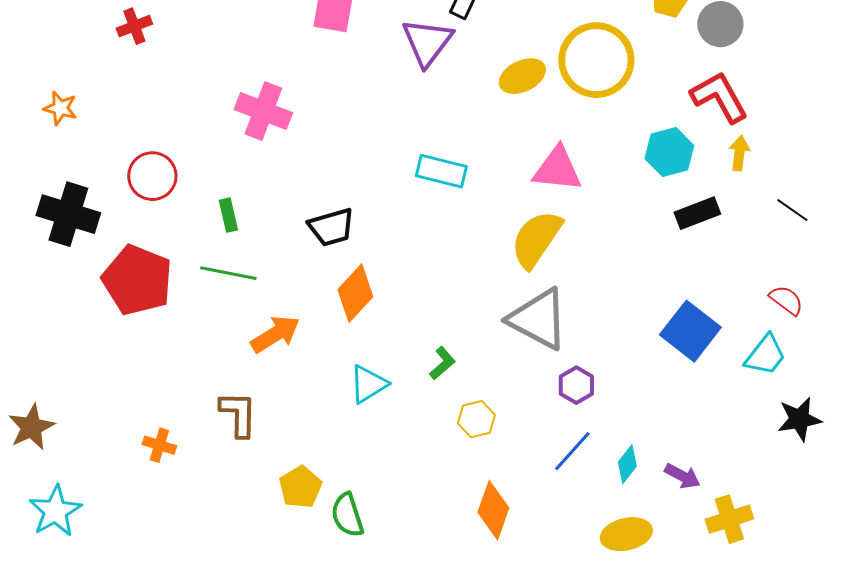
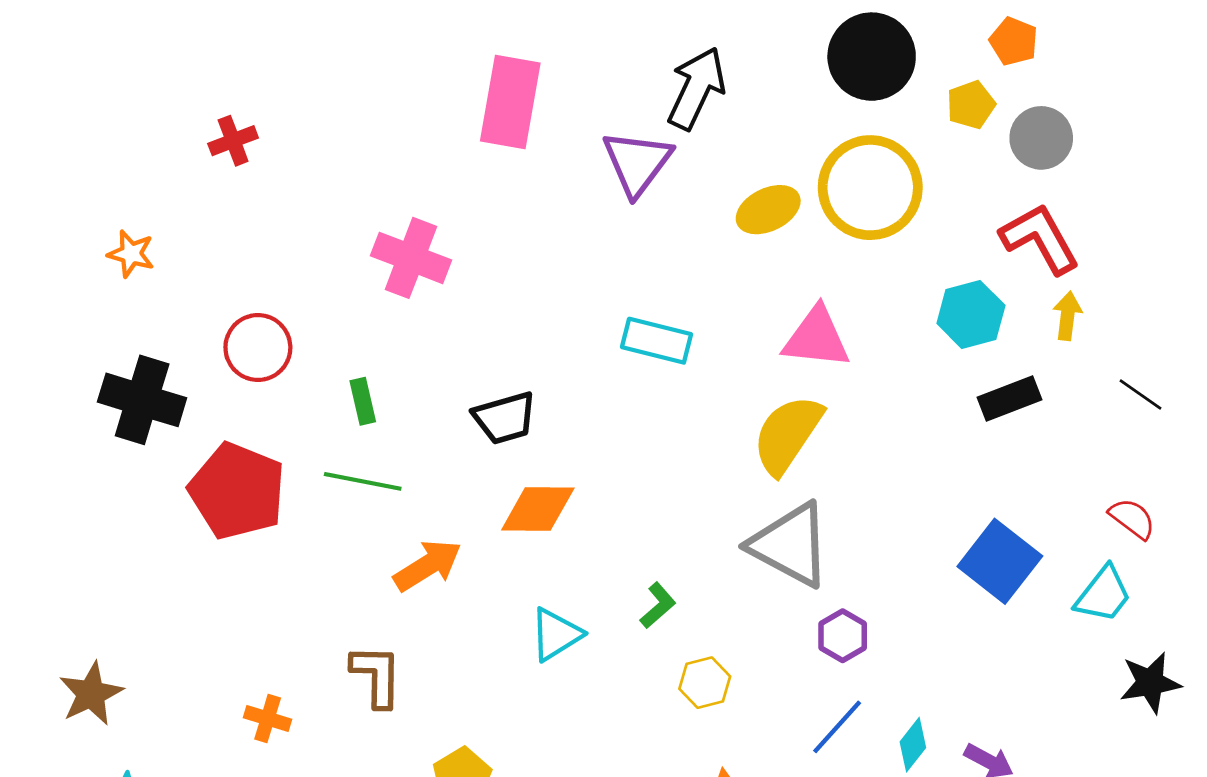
orange diamond: (355, 293) -> (538, 509), turned 48

